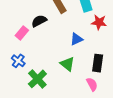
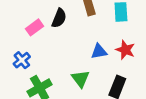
black semicircle: (39, 21) -> (59, 18), turned 126
red star: (99, 22) -> (125, 50), moved

